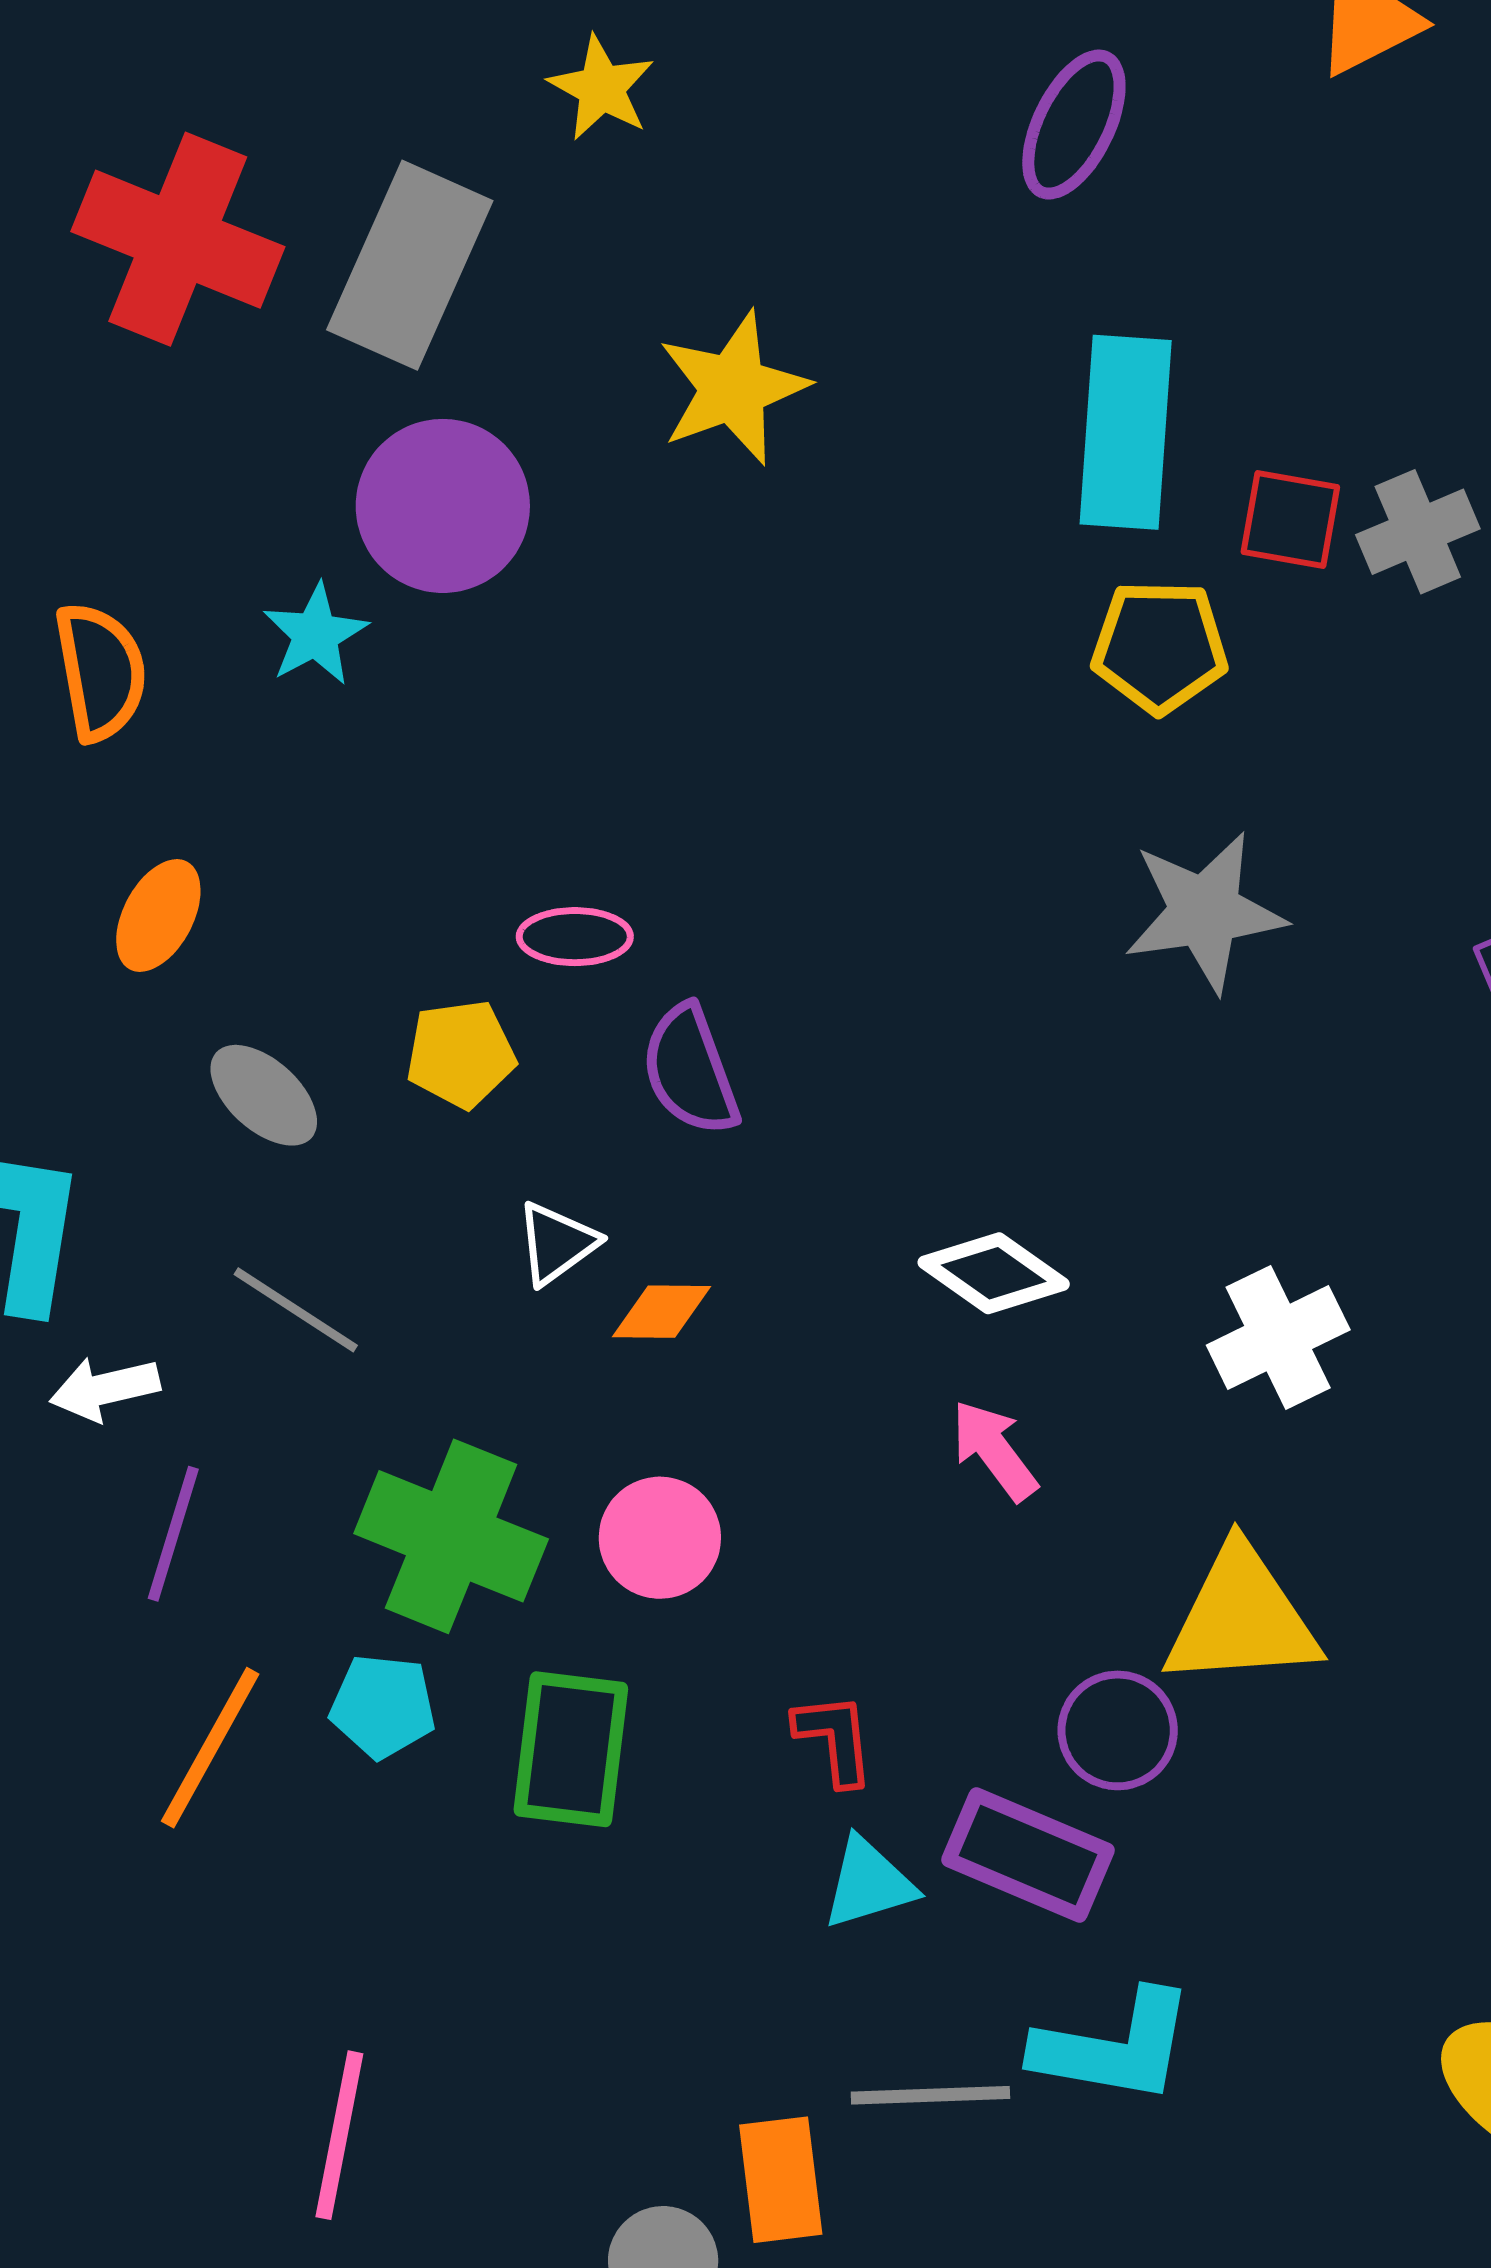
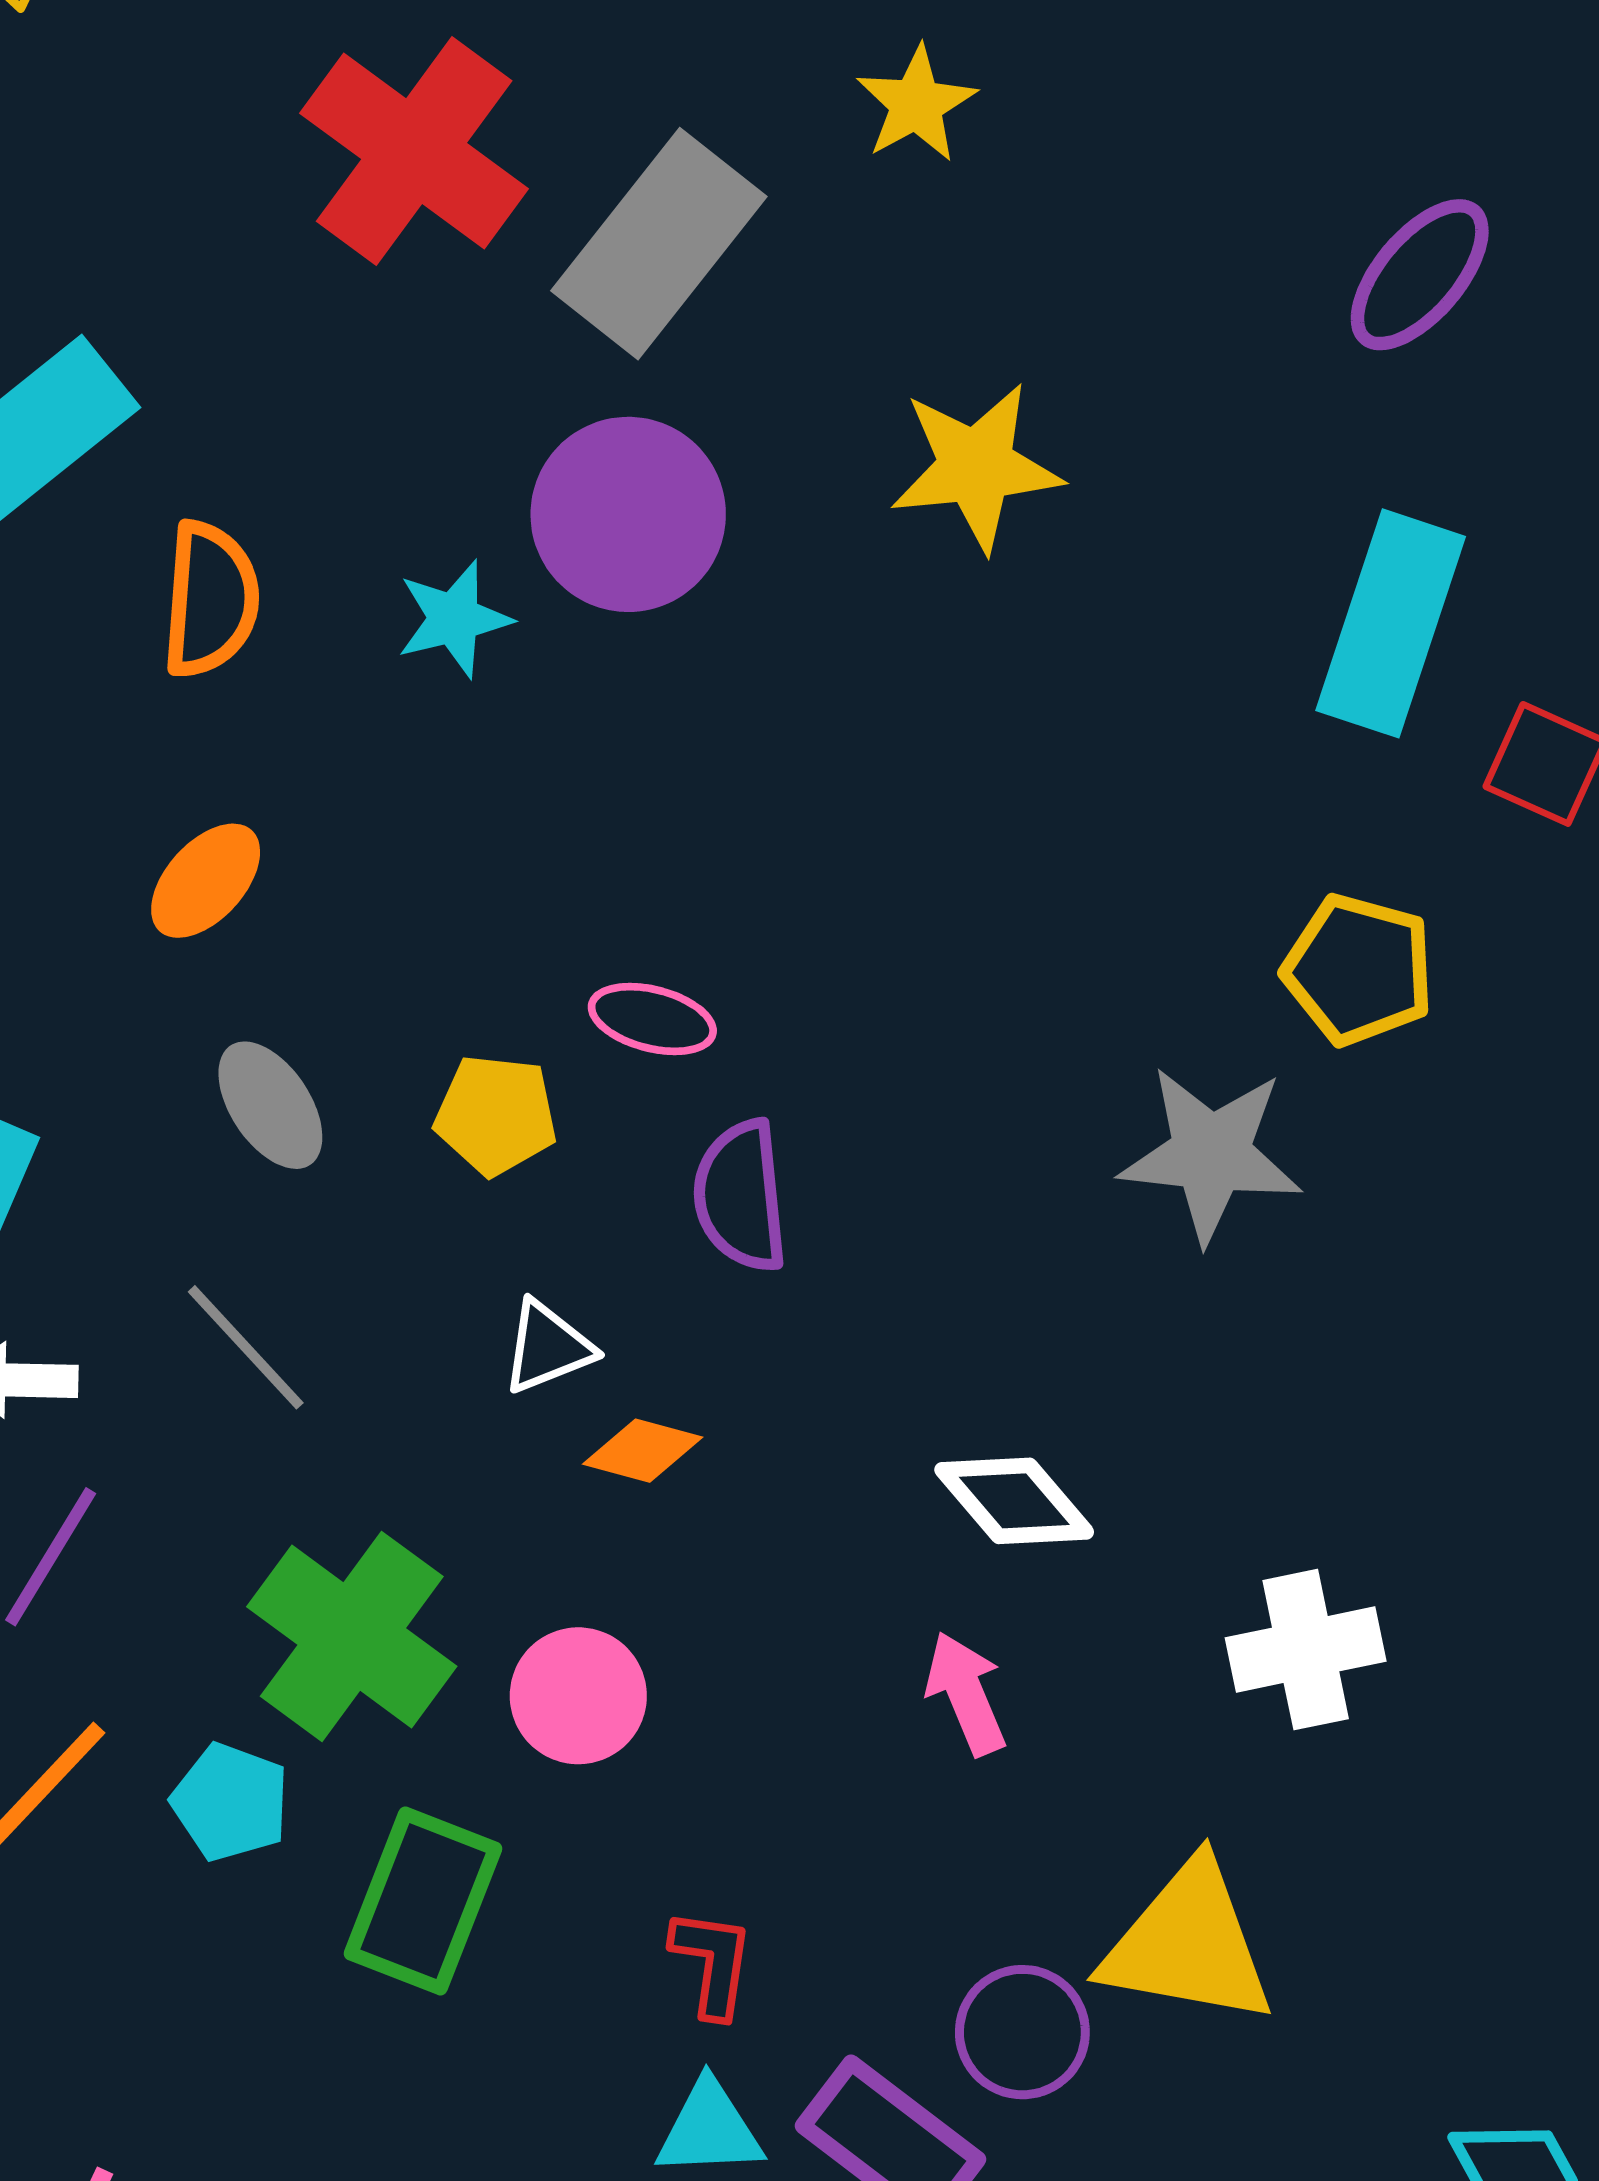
yellow pentagon: (1160, 647) -> (1359, 970), moved
gray star: (1205, 912) -> (1211, 1154), moved

